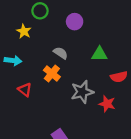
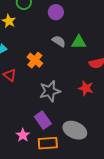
gray semicircle: (61, 53) -> (59, 41), moved
gray star: (82, 92) -> (50, 91), moved

